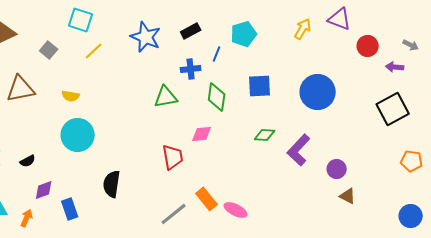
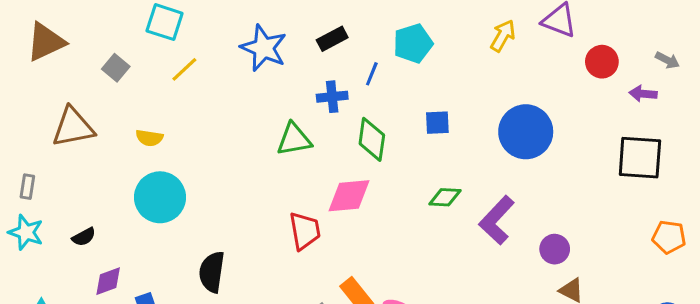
blue square: (260, 86) -> (437, 123), size x0.7
black square: (393, 109) -> (640, 158), turned 32
pink diamond: (202, 134) -> (349, 196), size x1.4

